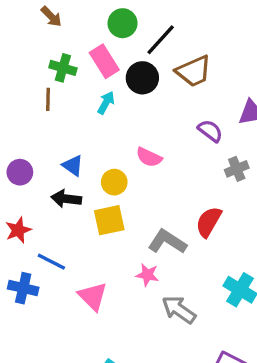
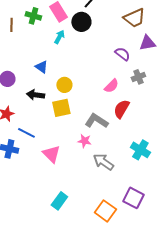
brown trapezoid: (194, 71) -> (134, 18), moved
brown line: (48, 99) -> (11, 25), moved
pink semicircle: (149, 157) -> (111, 86), moved, turned -70
blue triangle: (73, 166) -> (41, 67), moved

